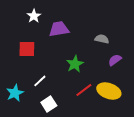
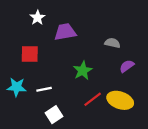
white line: (40, 81) -> (44, 89), turned 32
cyan star: (15, 93) -> (17, 87), moved, turned 30

